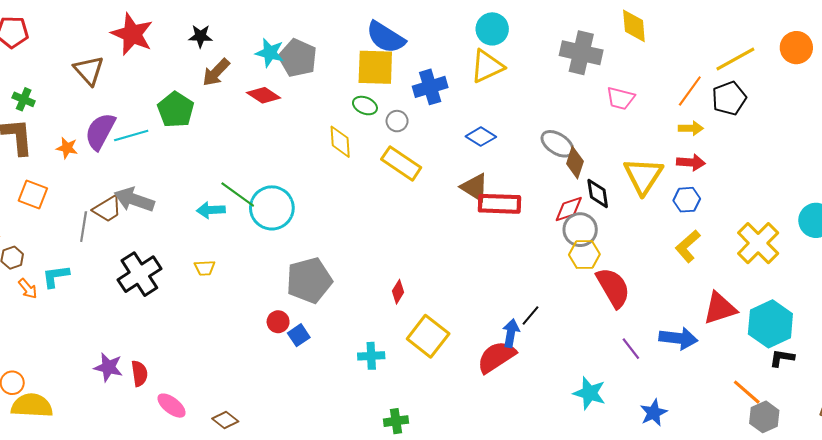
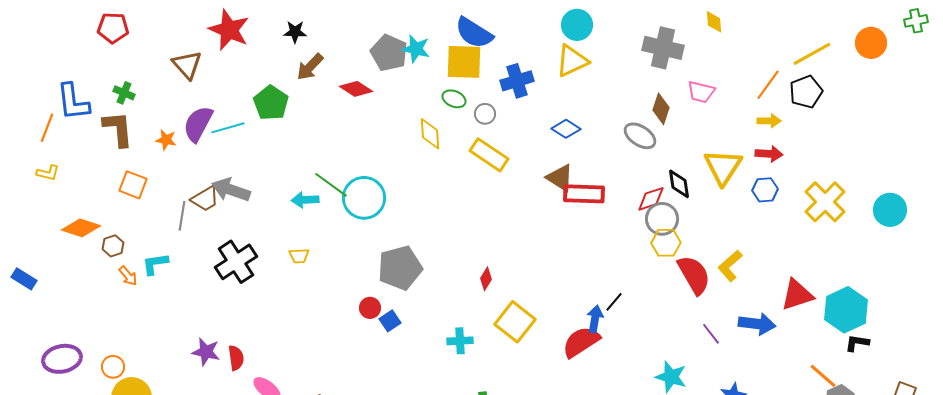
yellow diamond: (634, 26) -> (714, 22), size x0.7
cyan star: (270, 53) -> (416, 49), moved
brown diamond: (575, 162) -> (661, 109), moved
yellow cross: (758, 243) -> (825, 202), moved
yellow L-shape: (688, 246) -> (730, 266), moved

